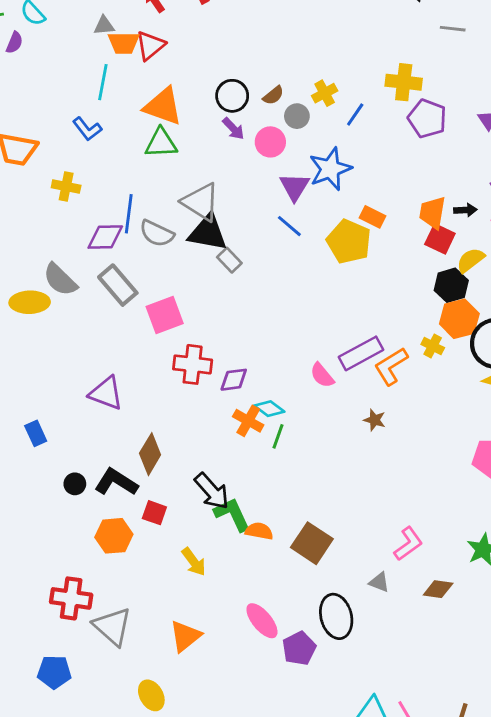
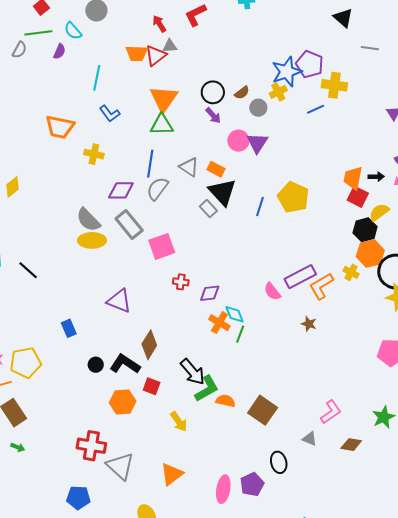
gray triangle: (104, 26) -> (170, 46), moved
cyan line: (103, 82) -> (97, 78), moved
orange triangle: (163, 106) -> (164, 99), turned 44
blue line: (355, 115) -> (316, 109), moved, turned 30
purple pentagon: (427, 118) -> (310, 64), moved
pink circle: (270, 142) -> (238, 141), moved
blue star: (330, 169) -> (287, 72), moved
purple triangle: (294, 187) -> (257, 143), moved
gray triangle: (201, 202) -> (189, 167), size x0.7
blue line: (129, 214) -> (150, 164), moved
orange rectangle: (373, 217) -> (216, 169), moved
blue line: (289, 226) -> (260, 207), moved, turned 66
gray semicircle: (157, 233) -> (157, 189), turned 100
black triangle: (208, 233) -> (222, 192), moved, turned 36
yellow ellipse: (30, 302) -> (92, 240), moved
red cross: (193, 364) -> (181, 282), size x0.6
cyan diamond: (269, 409) -> (234, 314), turned 30
green L-shape: (232, 514) -> (207, 389), turned 84
black ellipse: (336, 616) -> (279, 462), size x0.7
pink ellipse: (262, 621) -> (223, 489), moved, turned 48

